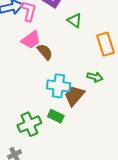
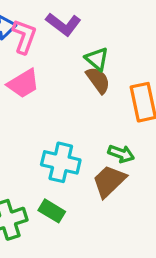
brown semicircle: (45, 52) -> (98, 80), moved
brown trapezoid: (74, 96) -> (109, 181), moved

